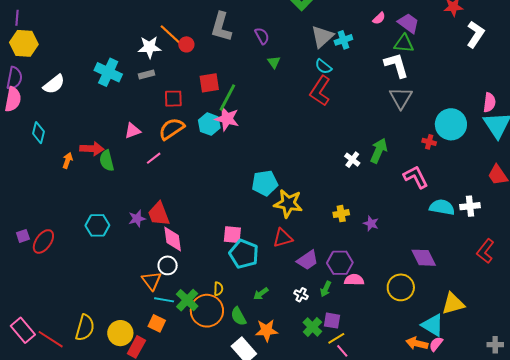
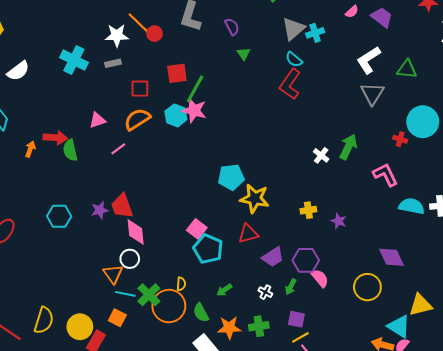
green triangle: (404, 44) -> (407, 69), moved
white L-shape: (396, 65) -> (369, 60), turned -108
pink square: (232, 235) -> (197, 229), turned 30
pink semicircle: (354, 280) -> (320, 278), turned 48
green cross: (312, 327) -> (259, 326), moved, turned 36

